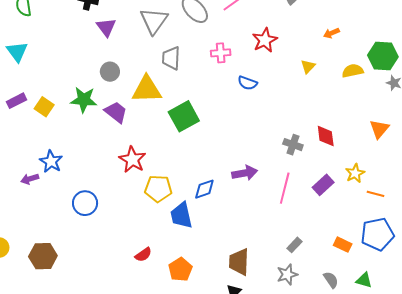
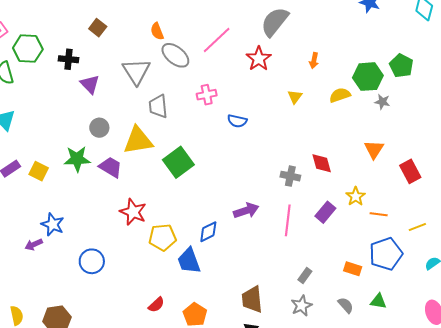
orange arrow: (331, 33) -> (314, 61), turned -49
red star: (265, 40) -> (259, 59), moved

